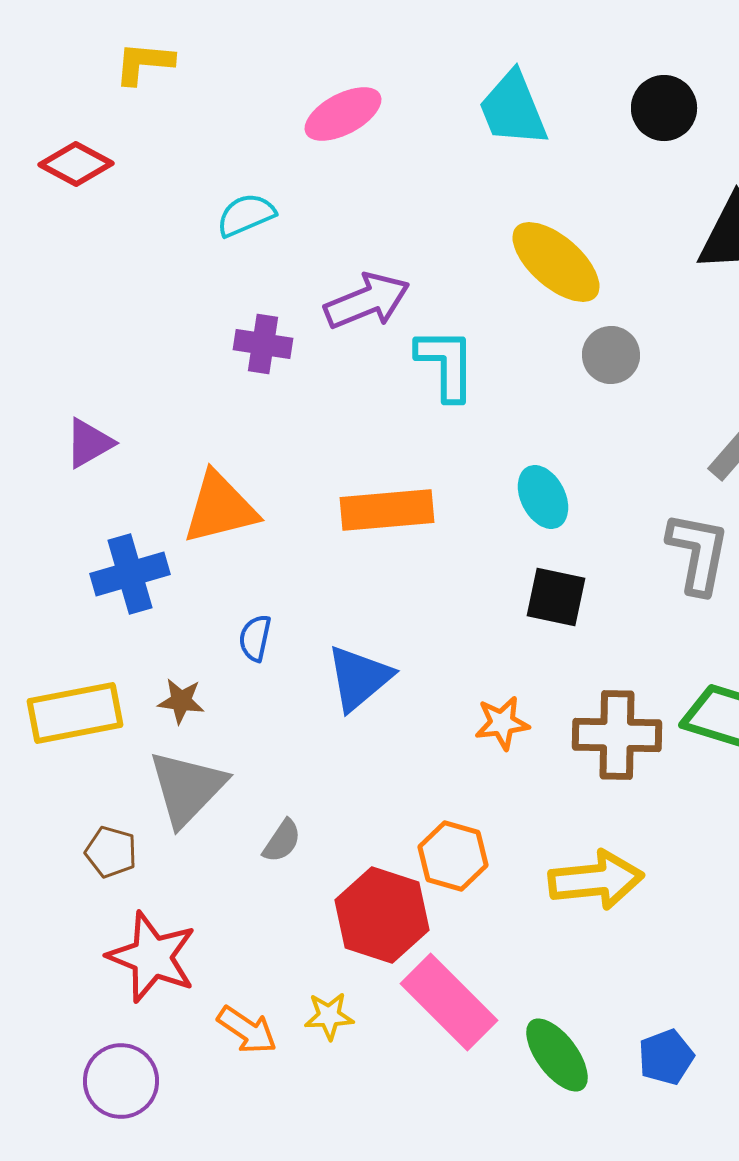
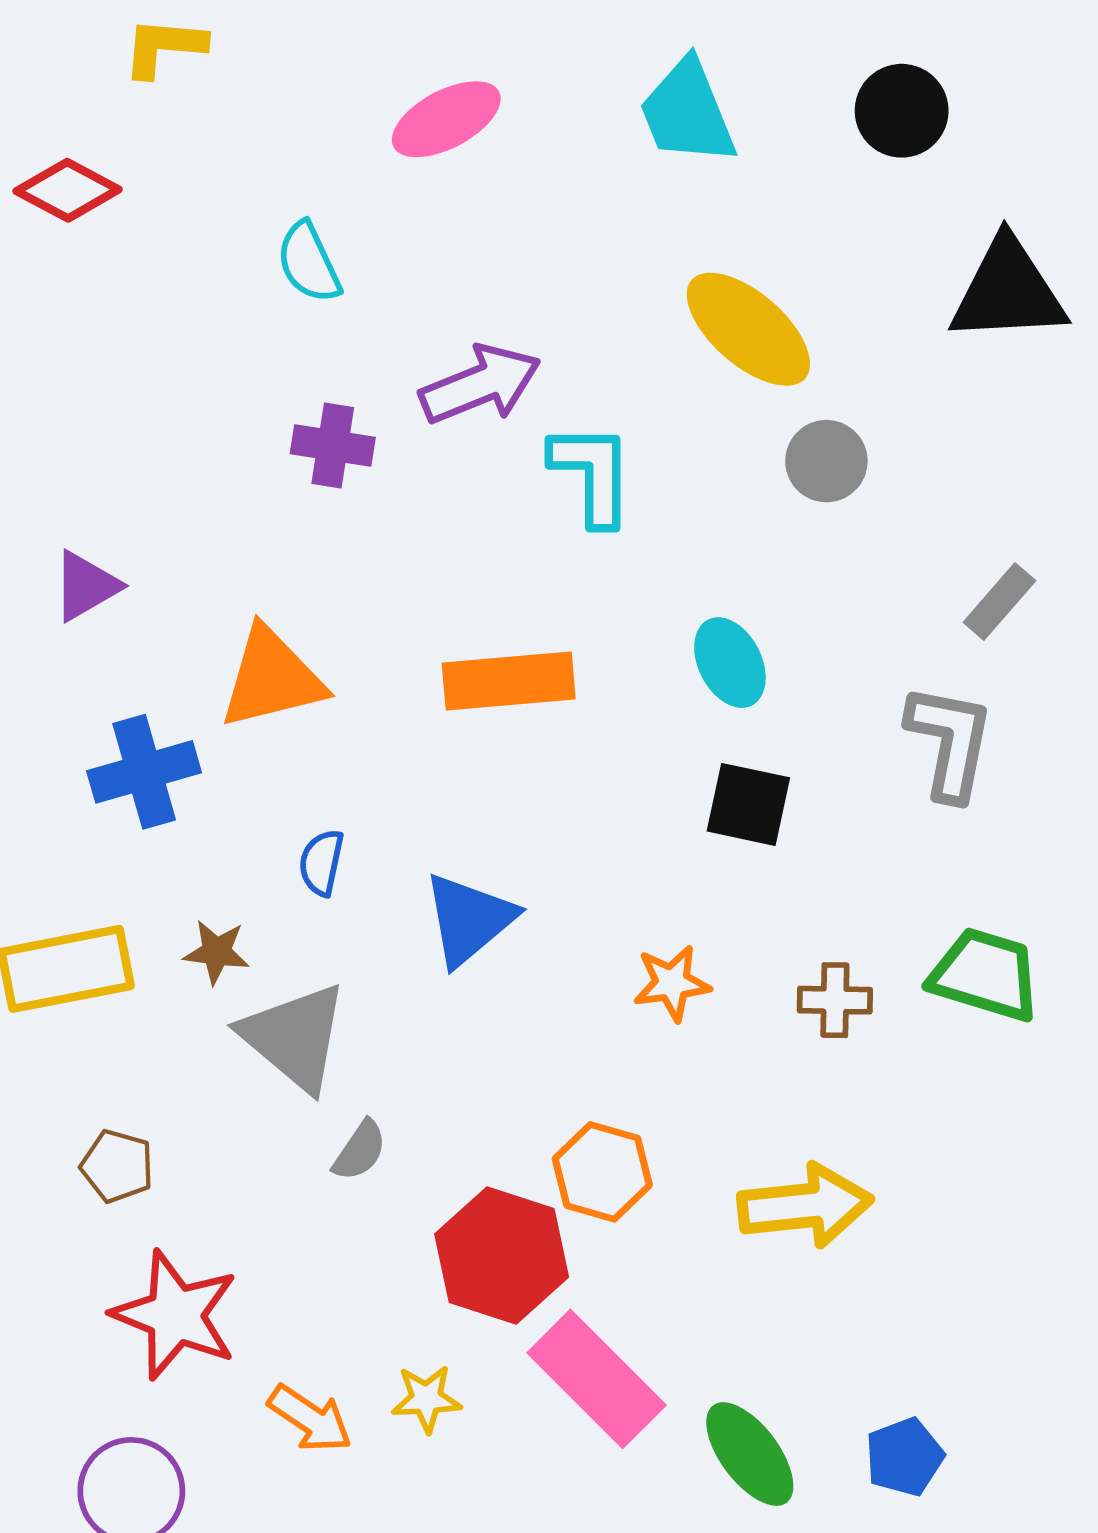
cyan semicircle: (246, 215) -> (309, 263), turned -92
brown cross: (617, 735) -> (835, 1000), size x0.6
gray triangle: (187, 788) -> (294, 1037), moved, turned -34

